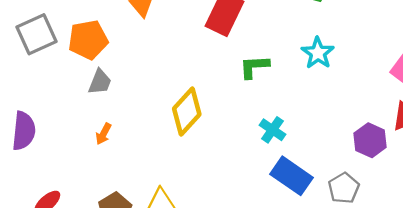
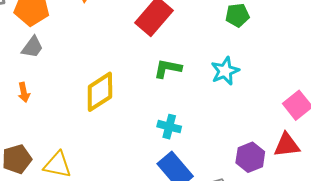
cyan cross: (272, 130) -> (169, 127), turned -35
orange arrow: (104, 134) -> (24, 92), turned -54

